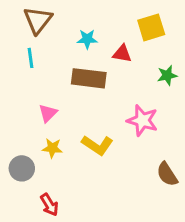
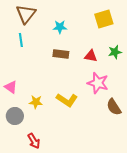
red triangle: (122, 54) -> (91, 56), moved
brown rectangle: (89, 78) -> (61, 54), size x0.7
pink triangle: (48, 113) -> (11, 87), moved, turned -40
brown semicircle: (167, 174) -> (114, 107), moved

